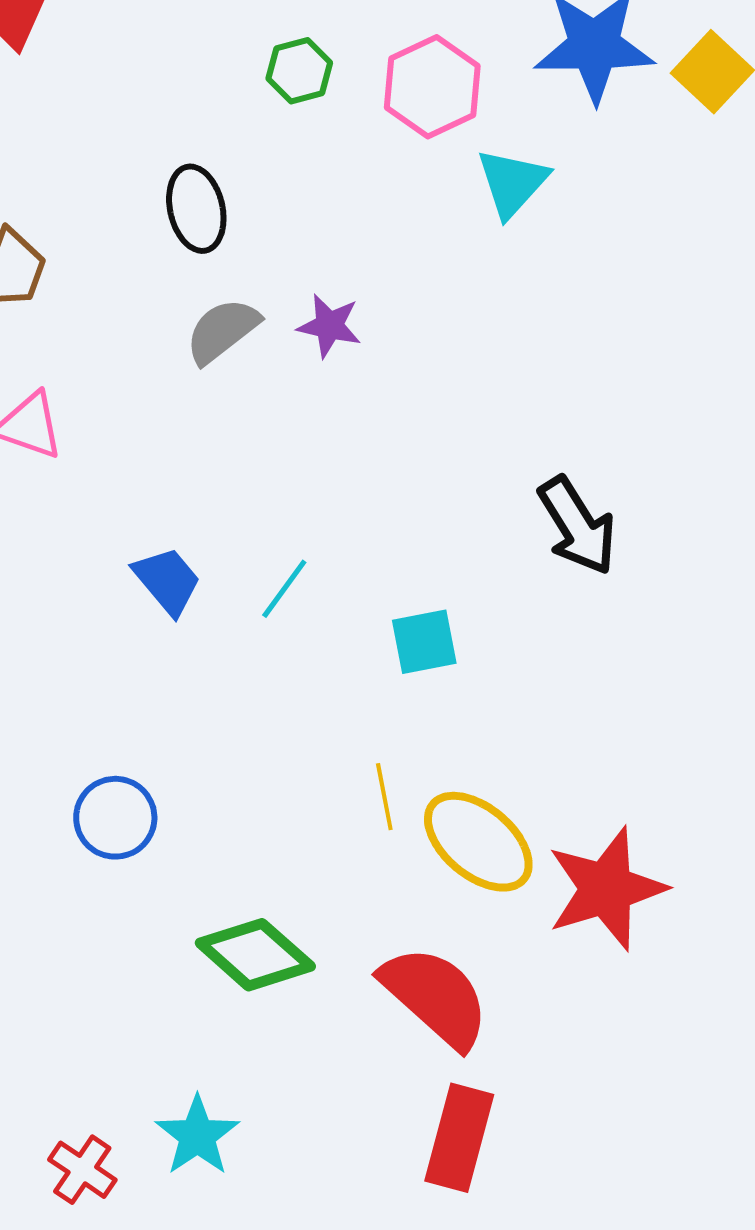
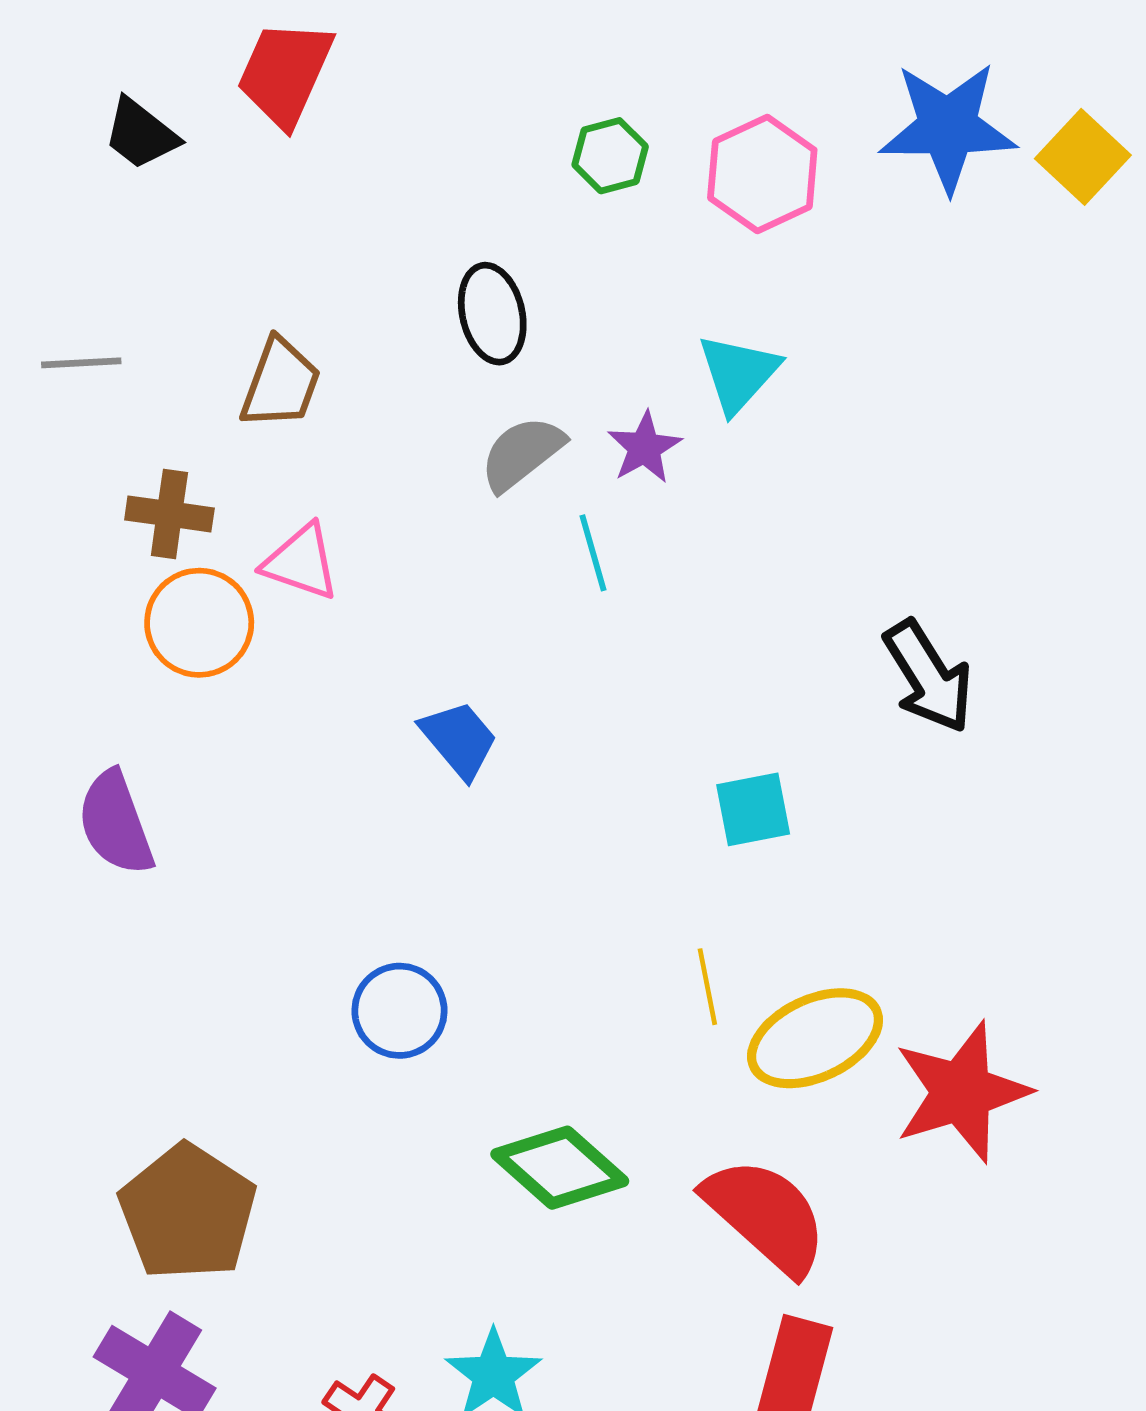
cyan triangle: (512, 183) -> (738, 373), moved
purple star: (329, 326) -> (644, 448), turned 30
cyan line: (284, 589) -> (593, 553), moved, turned -52
yellow ellipse: (478, 842) -> (815, 1038), turned -65

